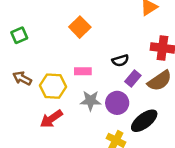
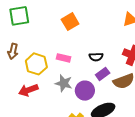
green square: (19, 35) -> (19, 16), size x1.5
brown arrow: (22, 78) -> (13, 51), turned -119

